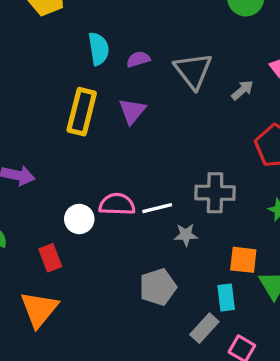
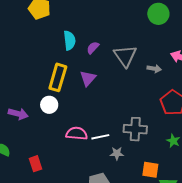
purple semicircle: (138, 59) -> (93, 48), turned -32
gray arrow: (242, 90) -> (154, 69), turned 48
white circle: (79, 219) -> (49, 105), moved

